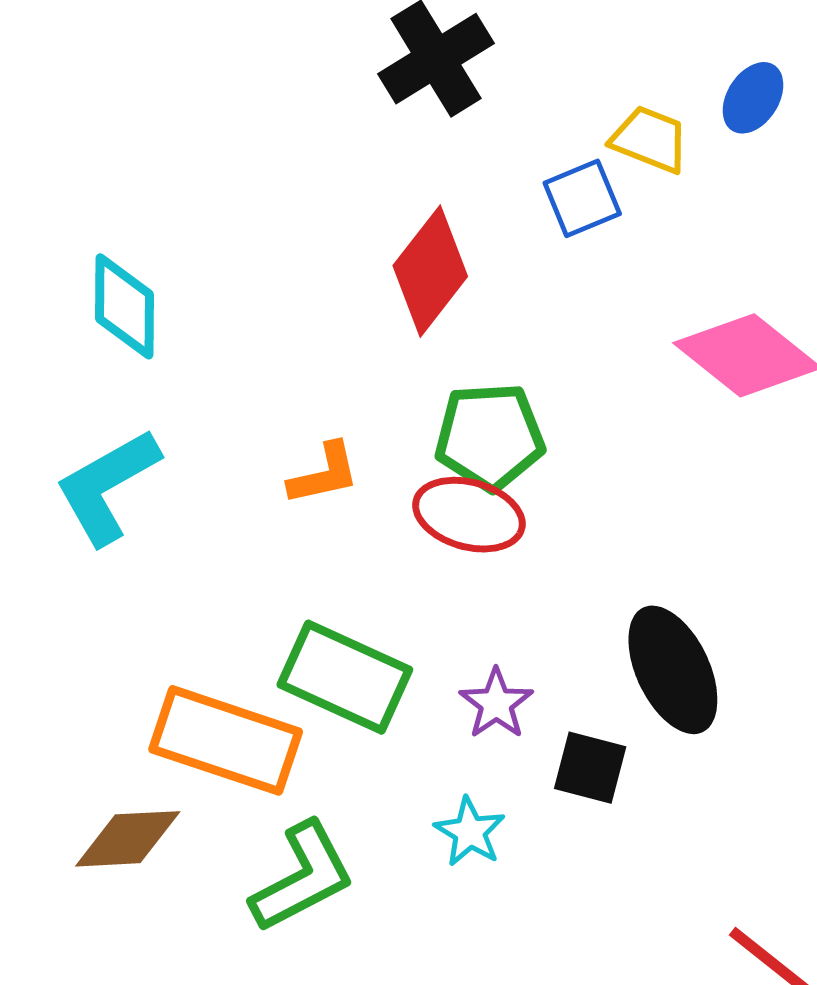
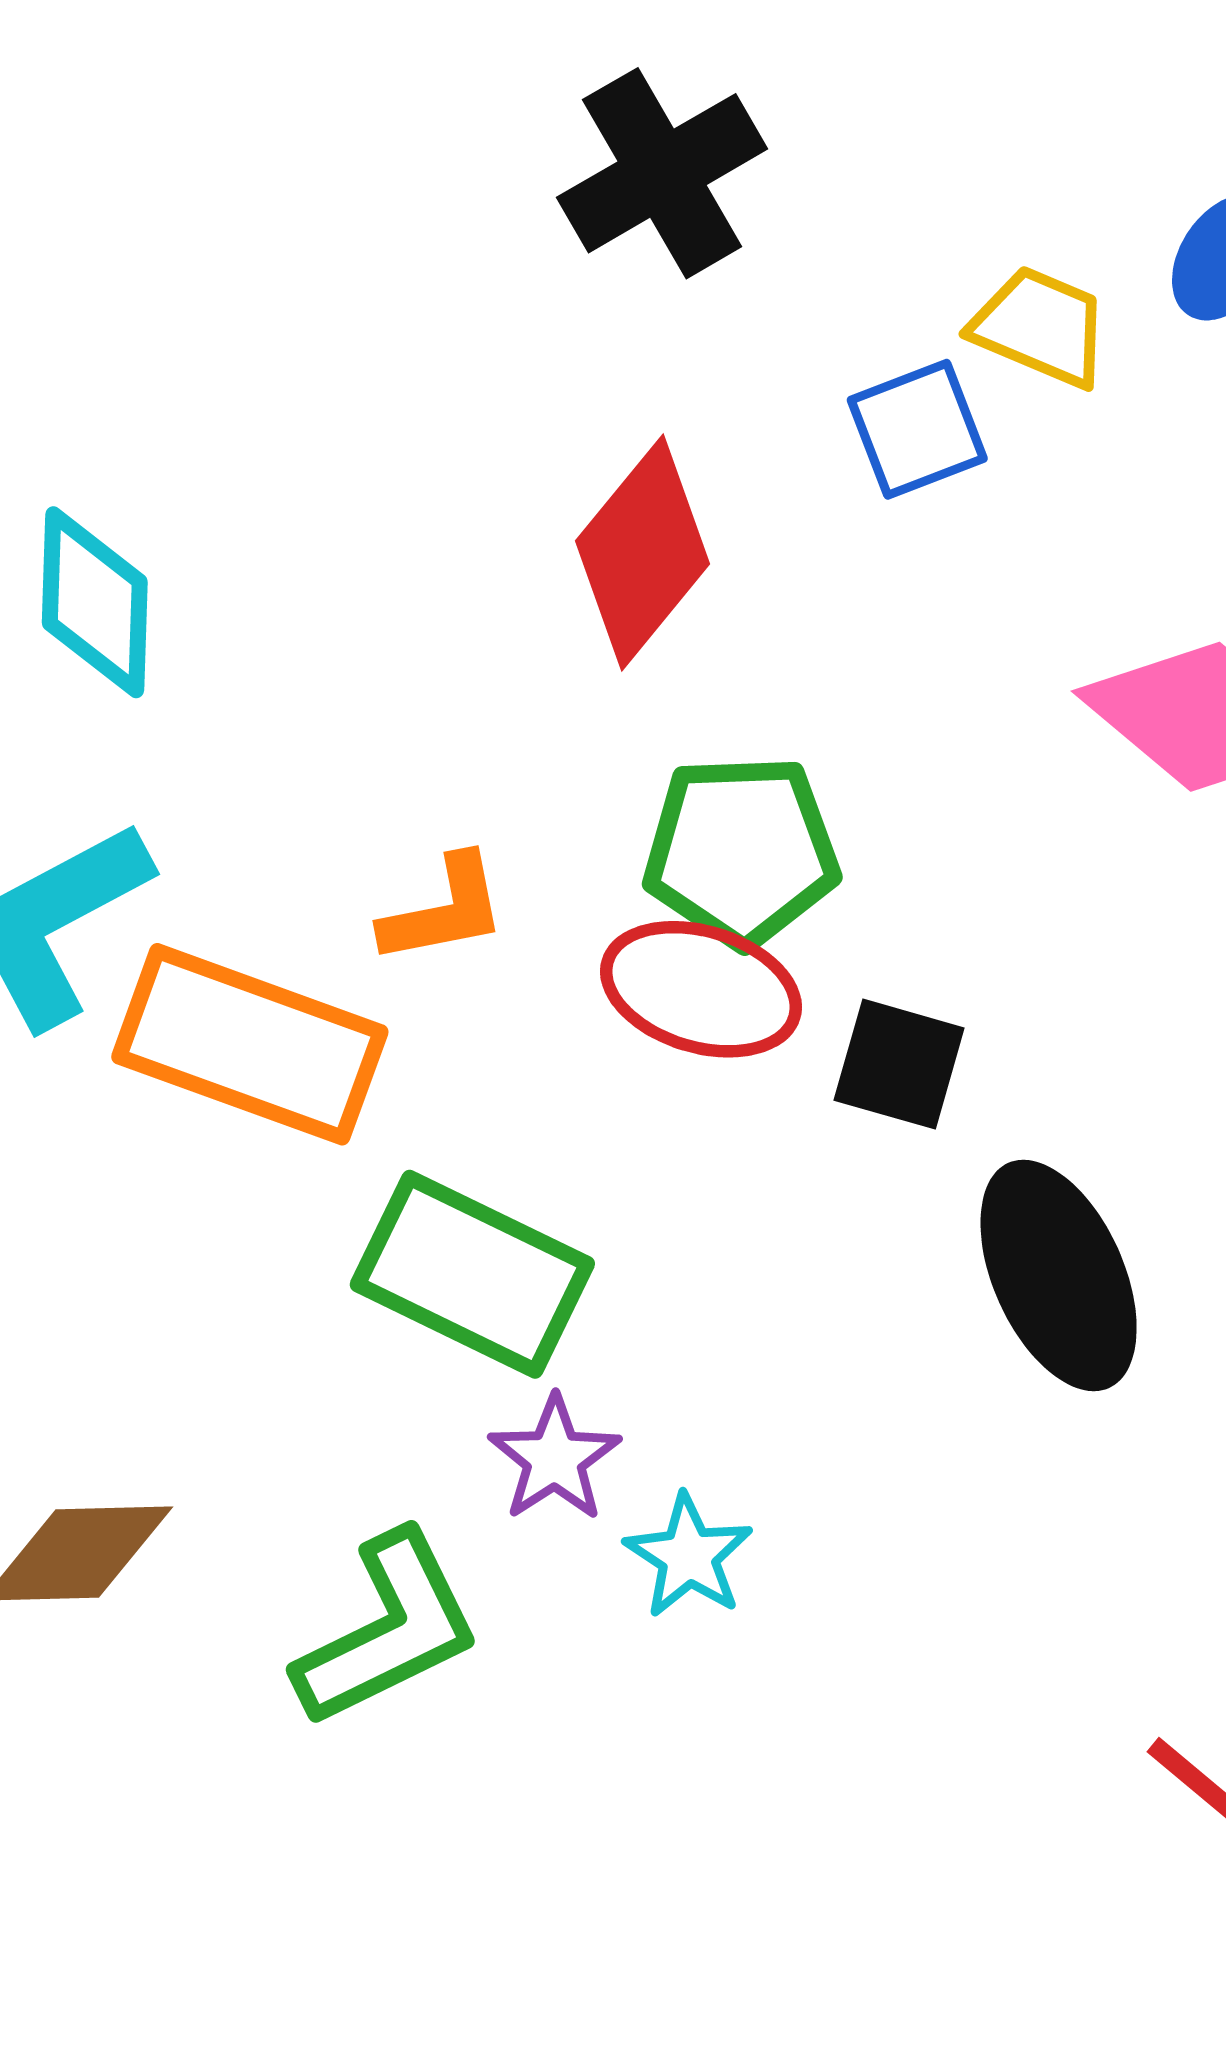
purple star: (496, 704) -> (554, 1459), moved
orange rectangle: (226, 740) -> (250, 1044), moved
black square: (590, 768) -> (899, 1064), moved

